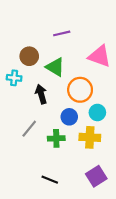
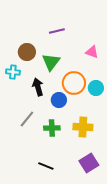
pink triangle: (100, 56) -> (92, 52), size x0.6
green triangle: (55, 67) -> (51, 62), turned 36
cyan circle: (97, 112) -> (96, 88), moved
blue circle: (69, 117) -> (59, 100), moved

